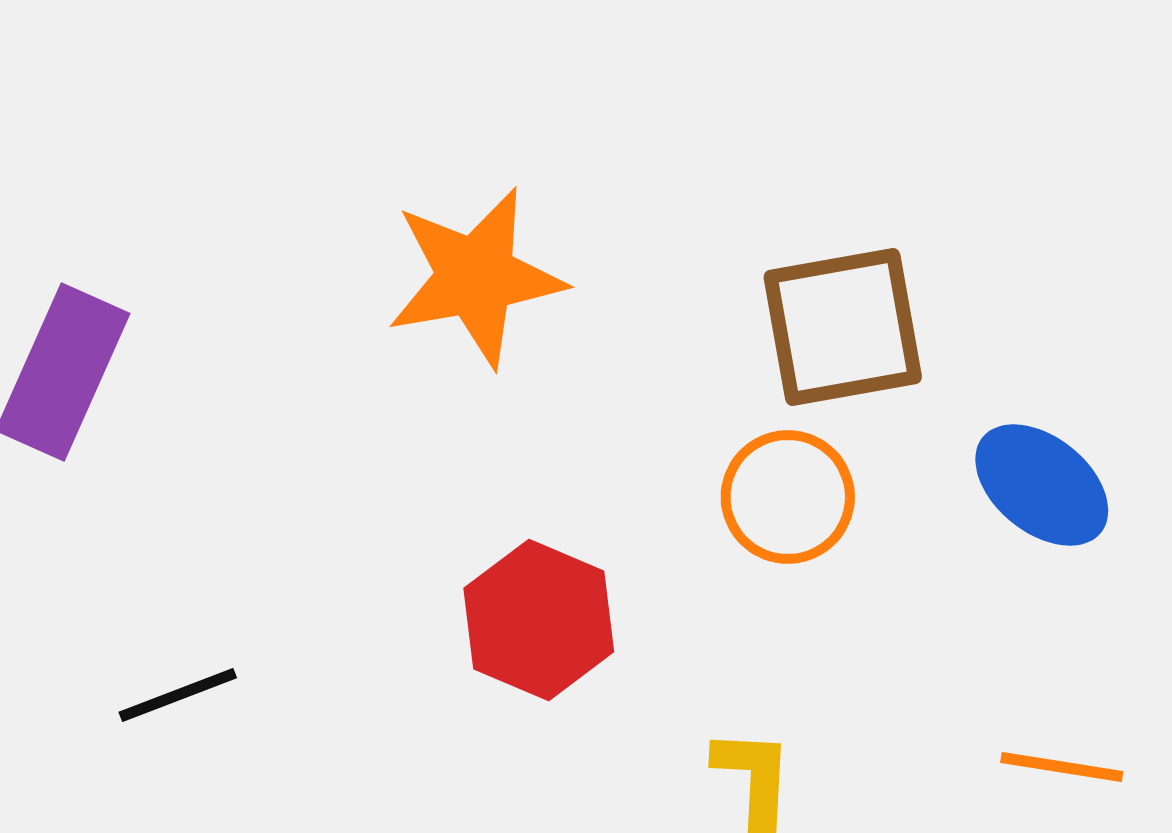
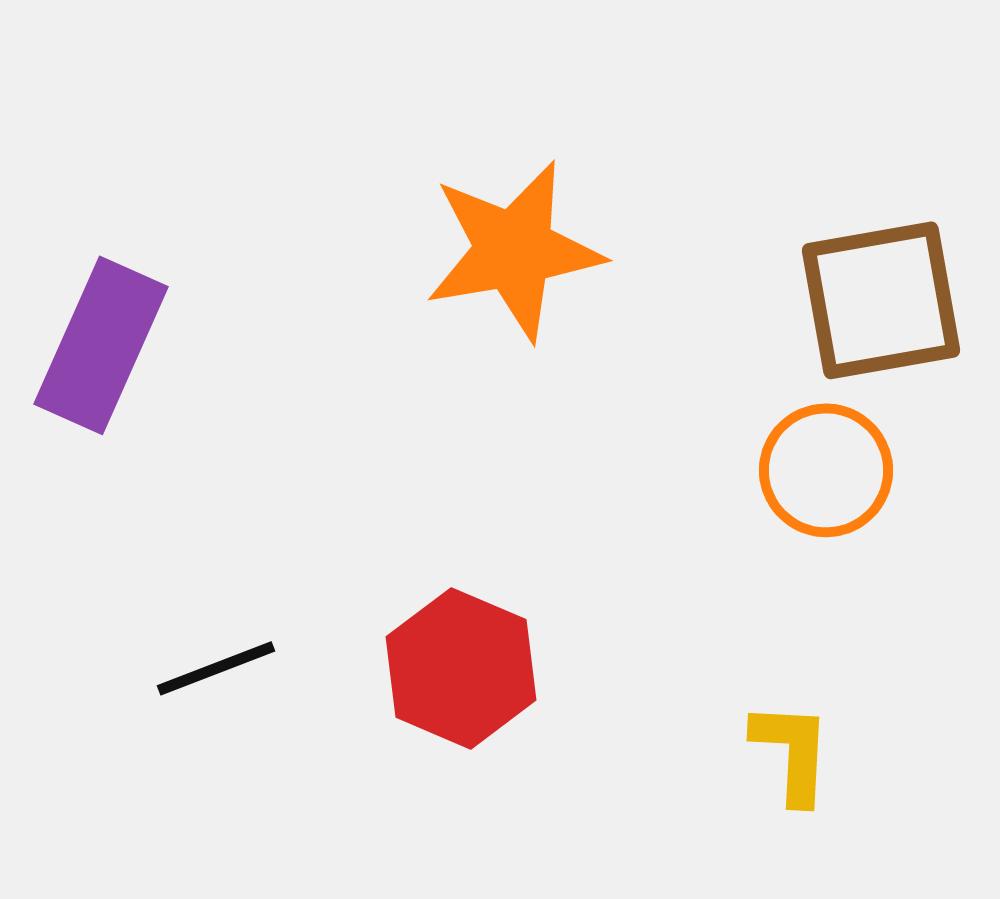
red hexagon: (539, 620) -> (461, 668), moved

